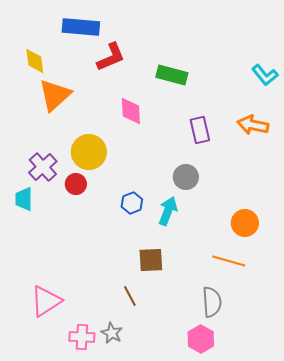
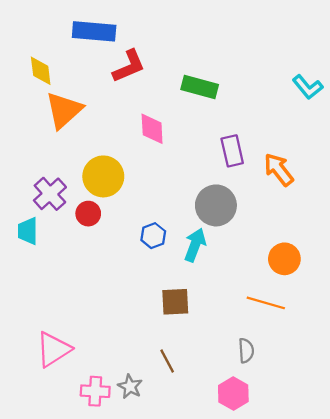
orange arrow: (253, 125) -> (279, 169), moved, turned 40
gray circle: (186, 177) -> (216, 205), size x1.4
brown line: (130, 296) -> (167, 361), moved
gray semicircle: (212, 302) -> (246, 351), size x0.7

